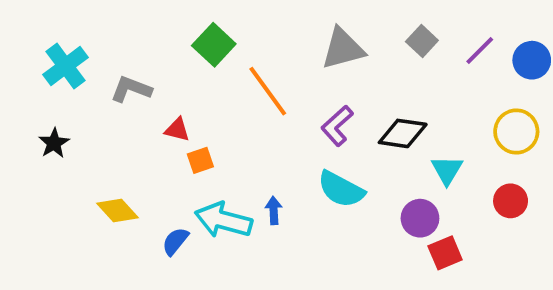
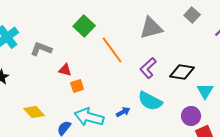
gray square: (422, 41) -> (192, 15), moved
blue arrow: (274, 210) -> (123, 112), moved, turned 64

